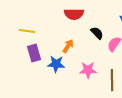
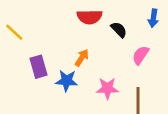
yellow line: (27, 31) -> (14, 32), moved, turned 35
black semicircle: (97, 33) -> (119, 30), moved

